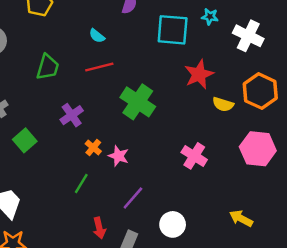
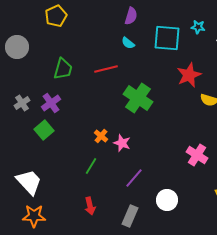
cyan semicircle: (97, 36) -> (128, 43), moved
purple cross: (72, 115) -> (51, 103), moved
pink cross: (194, 156) -> (197, 155), moved
red arrow: (99, 228) -> (90, 206), moved

